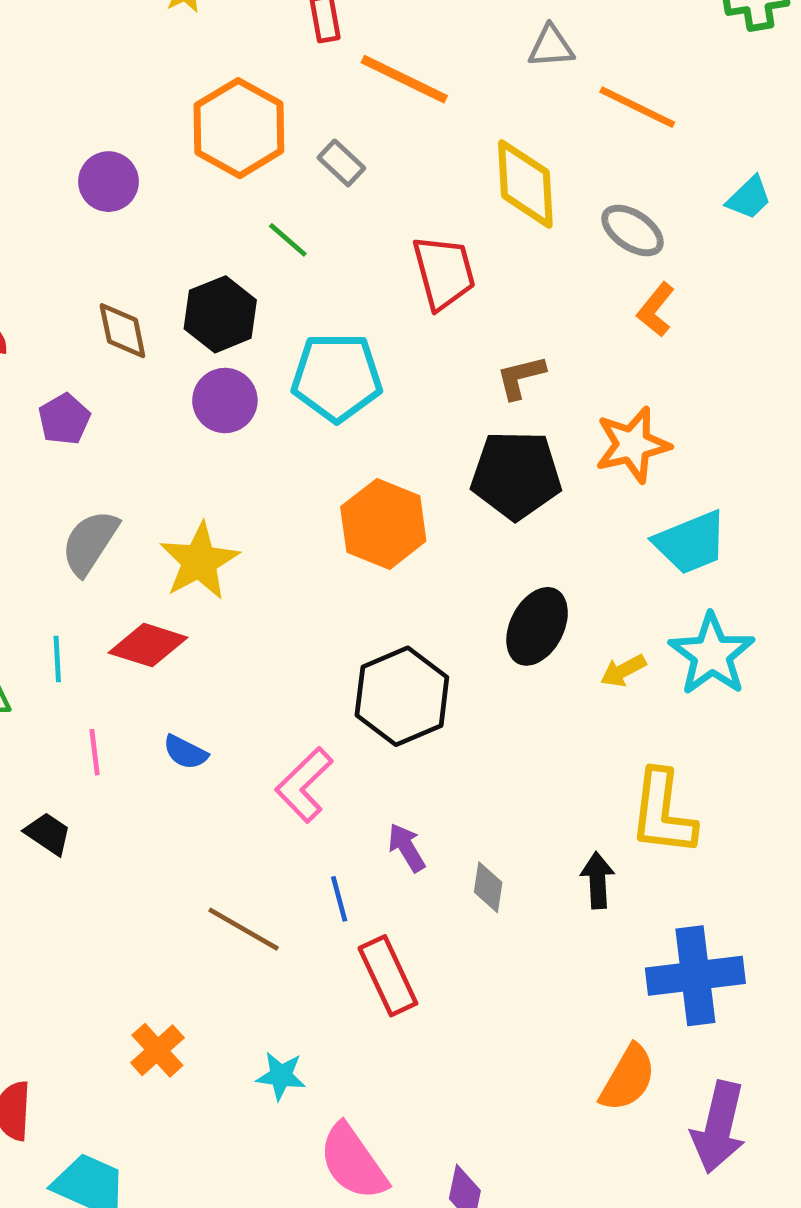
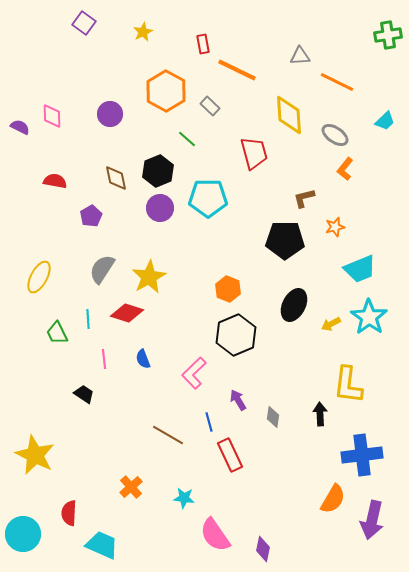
brown L-shape: (521, 377) -> (304, 198), moved
orange star: (633, 445) -> (335, 227), size x0.6
orange hexagon: (383, 524) -> (228, 289), moved, size x0.7
blue semicircle: (185, 752) -> (143, 359), turned 42

